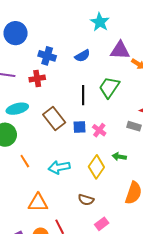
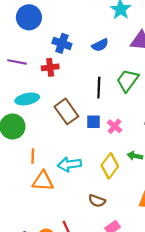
orange line: (25, 161) -> (33, 156), turned 32
orange triangle: (38, 203) -> (43, 181), moved

